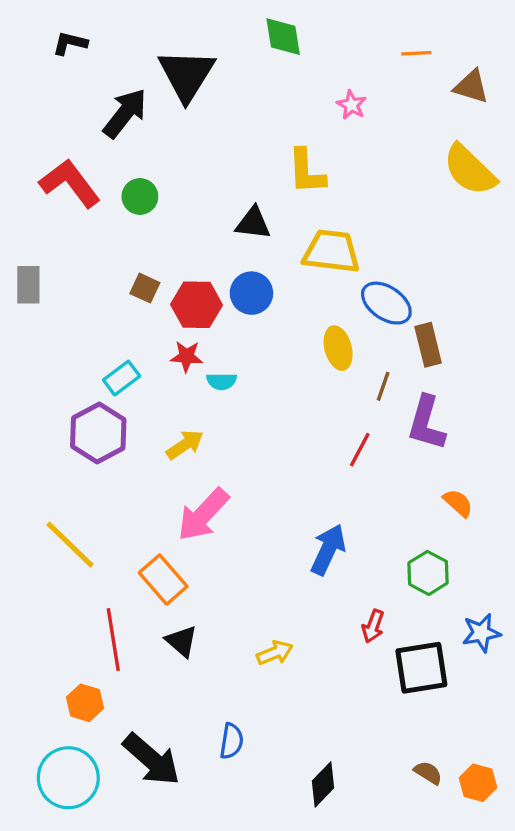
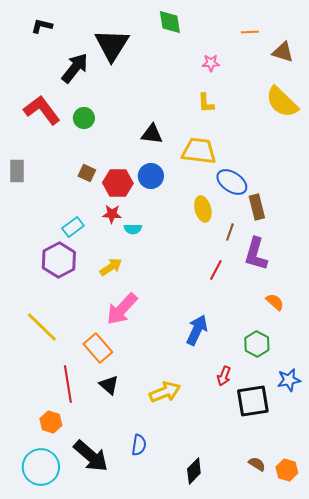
pink star: (351, 105) -> (211, 63), turned -30
yellow L-shape: (306, 172) -> (206, 103), moved, size x0.7
yellow arrow: (275, 653) -> (165, 392), size x1.4

